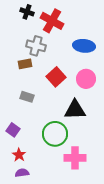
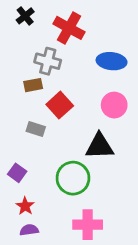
black cross: (27, 12) -> (25, 16), moved, turned 32
red square: (56, 77) -> (60, 105), moved
pink cross: (75, 158) -> (88, 225), moved

